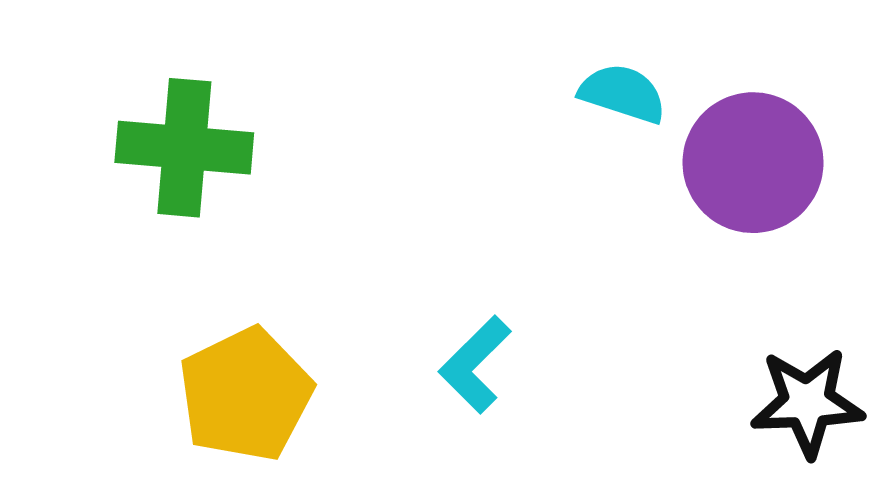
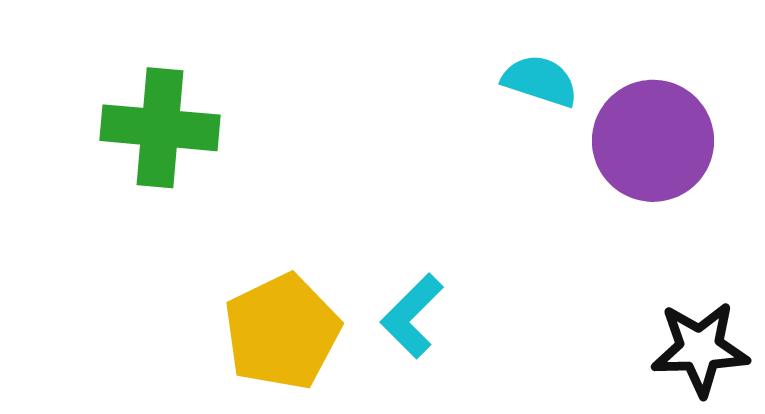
yellow pentagon: (245, 394) -> (282, 332), moved

